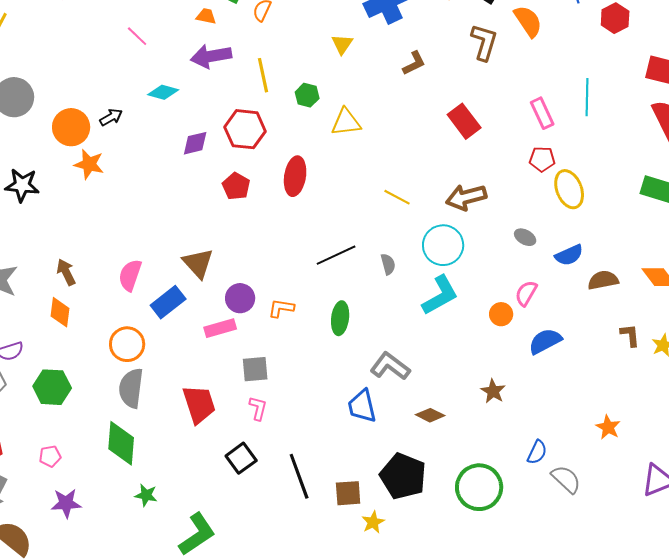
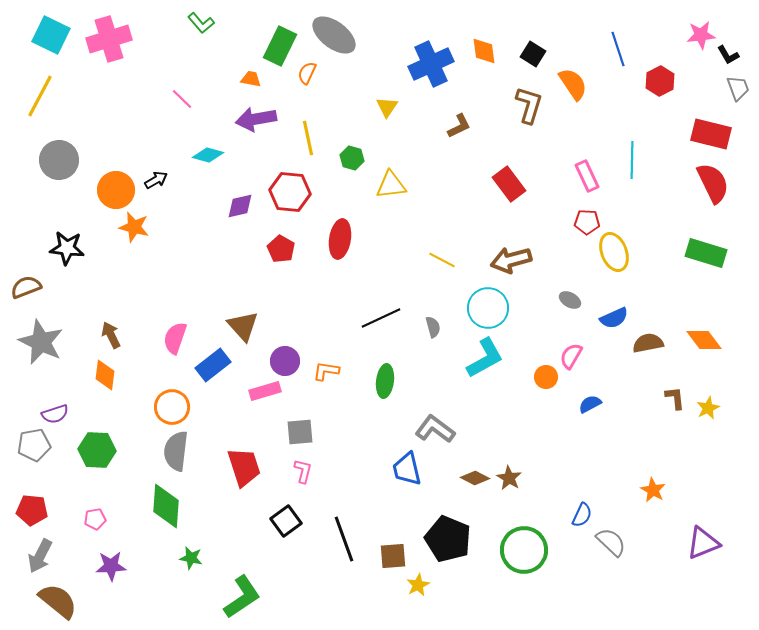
blue semicircle: (545, 341) -> (590, 404), size x0.7
brown star: (493, 391) -> (509, 478), moved

